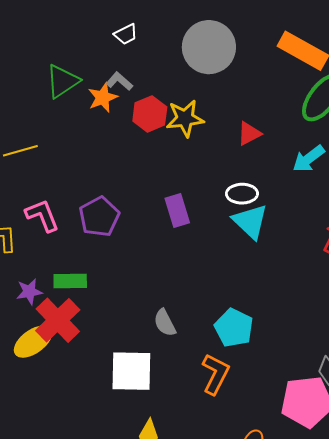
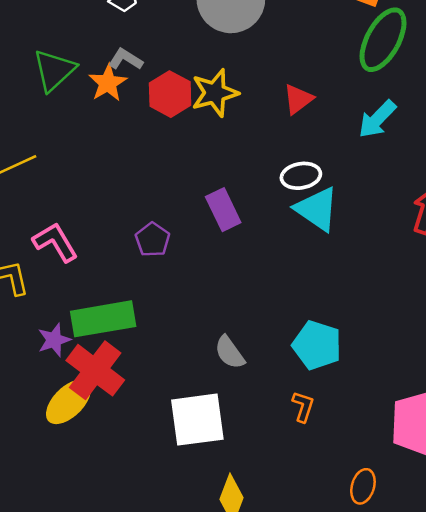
purple pentagon: (99, 217) -> (153, 240), moved, size x0.7
green rectangle: (70, 281) -> (103, 319), size x1.5
orange L-shape: (216, 374) -> (303, 407), size x0.6

